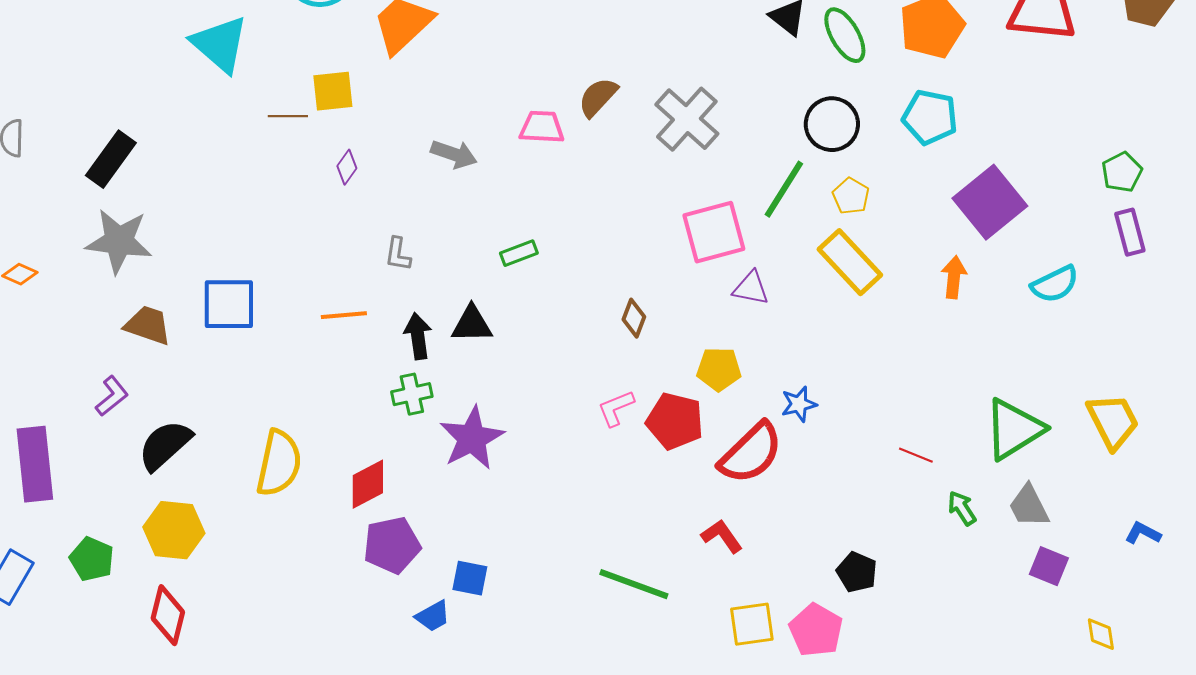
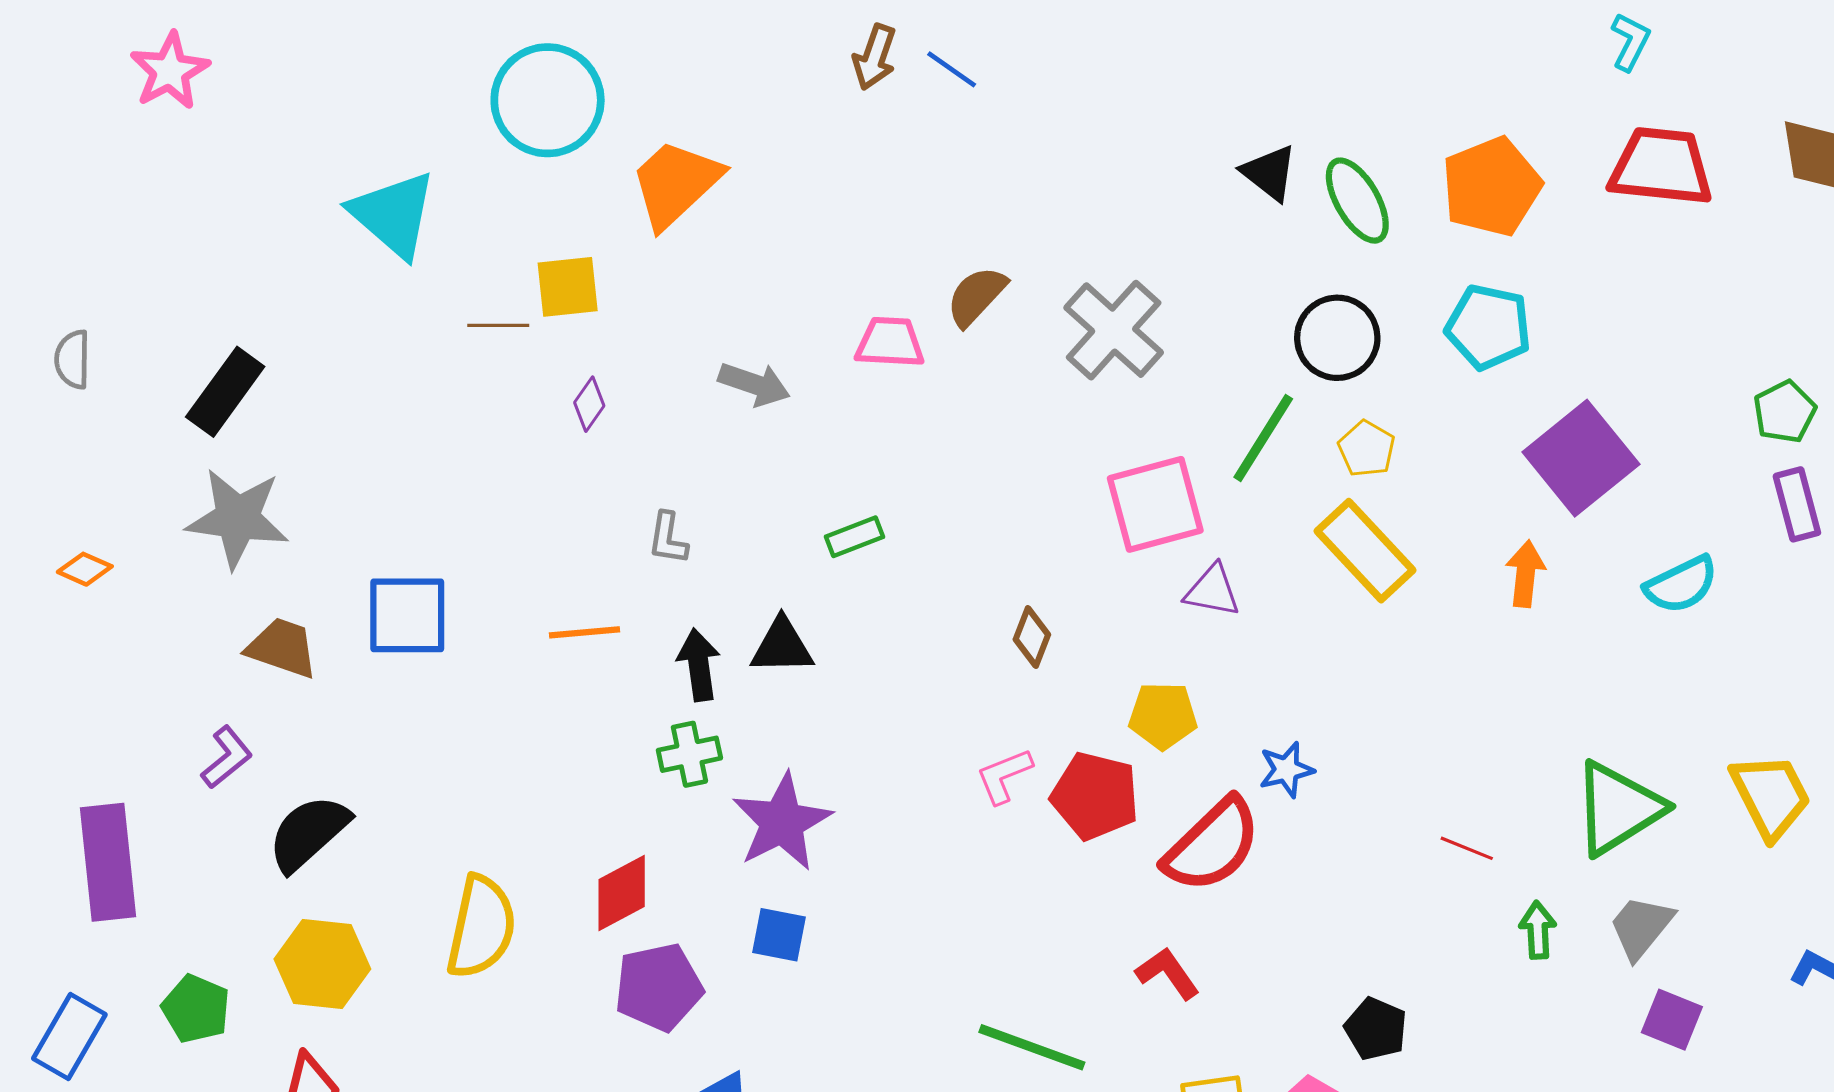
yellow semicircle: (279, 463) -> (481, 927), moved
gray trapezoid: (1029, 506) -> (1641, 927), turned 66
green arrow: (962, 508) -> (1538, 930), turned 30
blue square: (470, 578) -> (779, 935), moved

